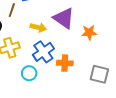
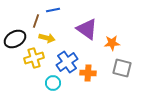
yellow arrow: (38, 27) -> (47, 38), moved
gray square: (99, 74) -> (122, 68), moved

